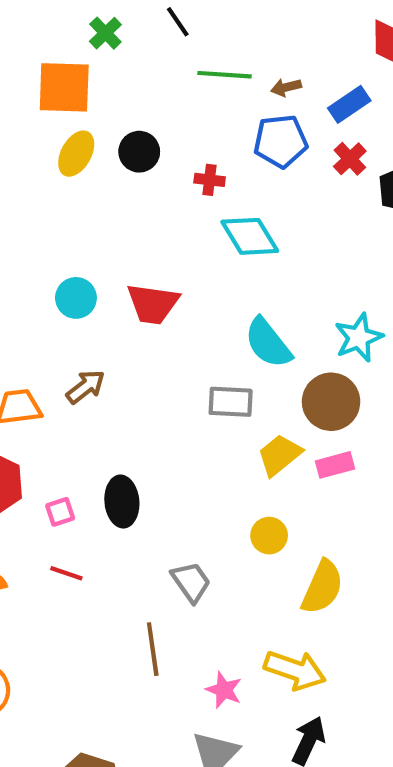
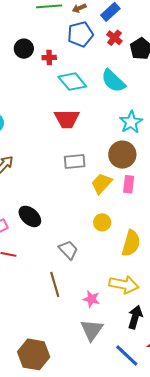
black circle: (139, 152) -> (24, 49), moved
red trapezoid: (153, 304) -> (67, 119), moved
cyan semicircle: (268, 343) -> (113, 81), moved
pink rectangle: (335, 465) -> (129, 184), turned -60
black ellipse: (122, 502) -> (30, 216), turned -35

